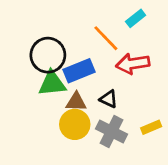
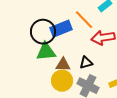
blue rectangle: (79, 71) -> (61, 29), moved
black triangle: (109, 99) -> (86, 63), turned -40

